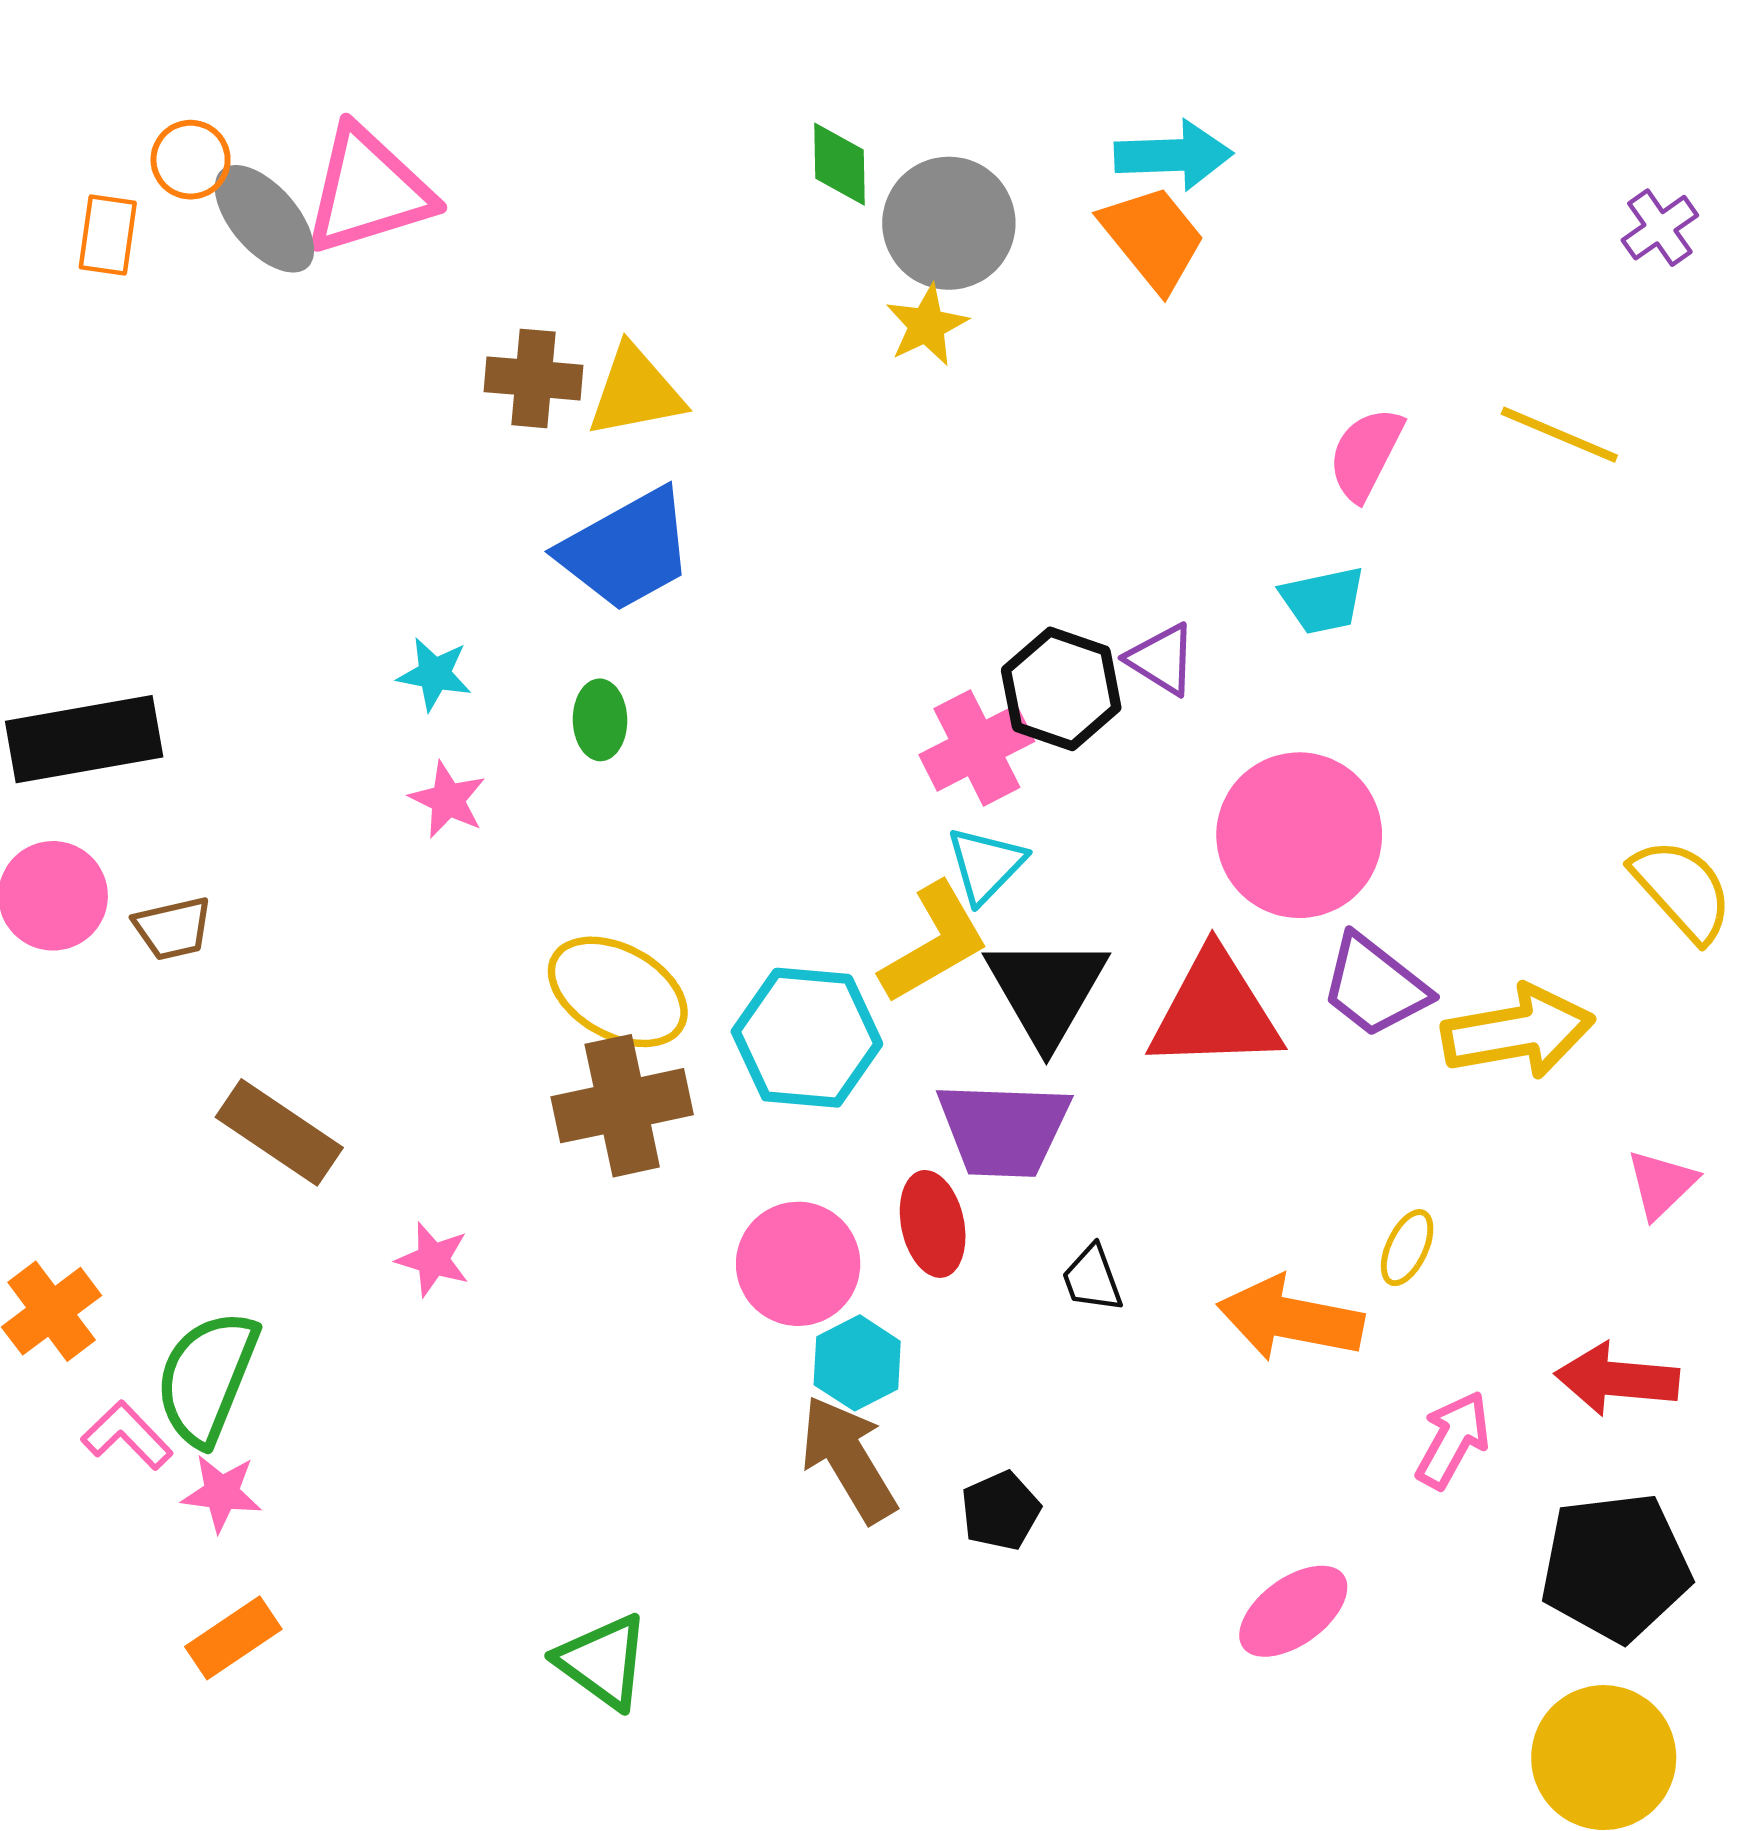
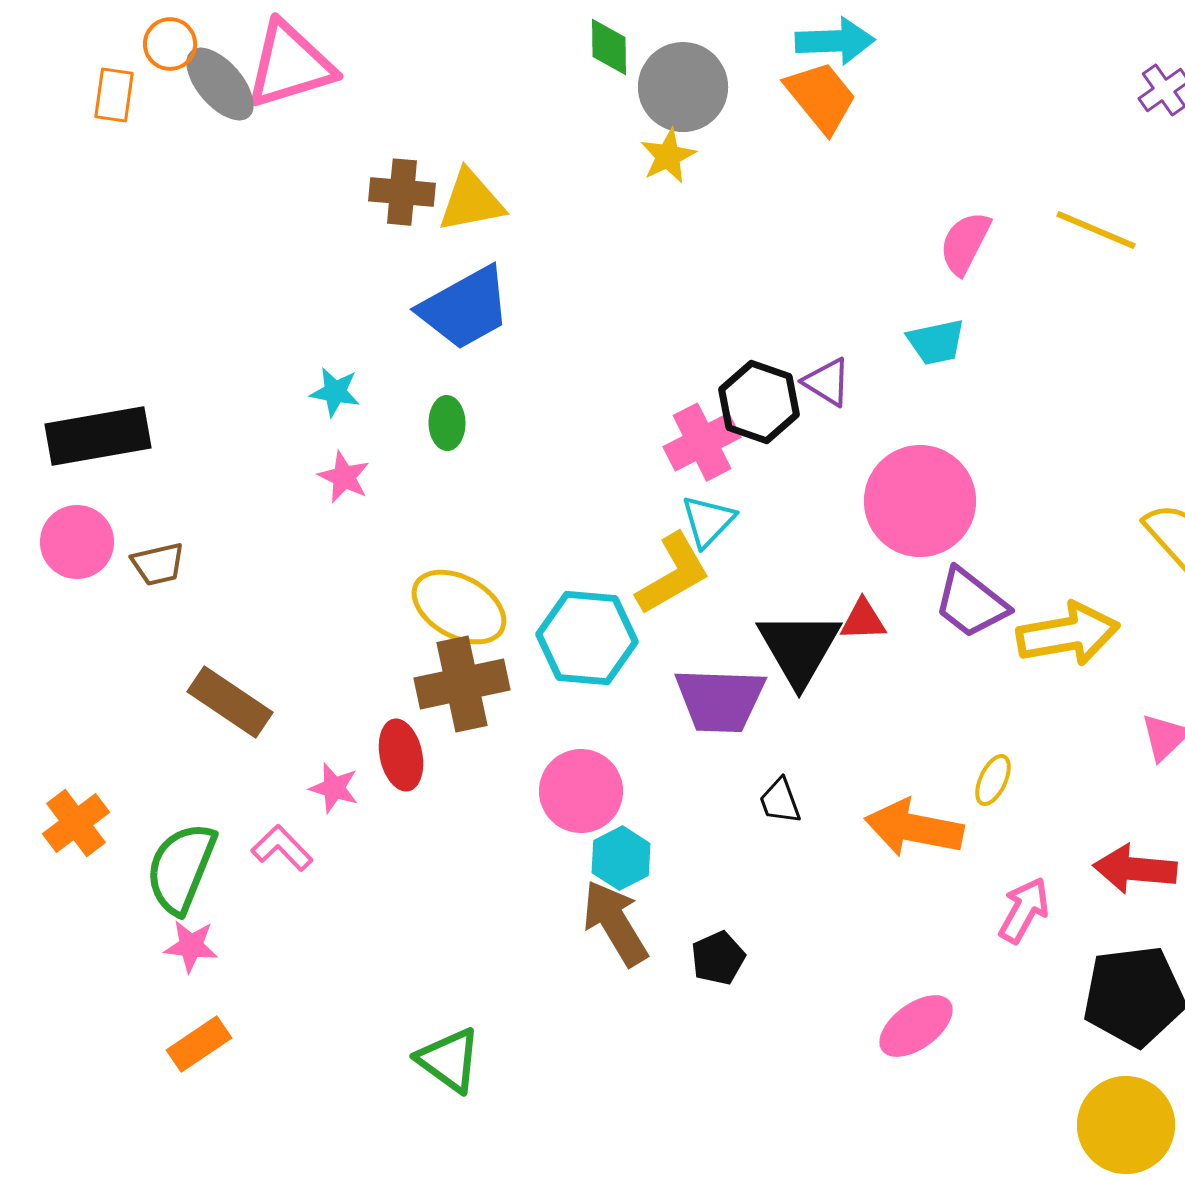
black triangle: (1046, 990) -> (799, 648), moved
red triangle: (1215, 1011) -> (863, 620), size x0.5
red ellipse: (933, 1224) -> (401, 755), moved
pink L-shape: (127, 1435) -> (282, 848), moved

